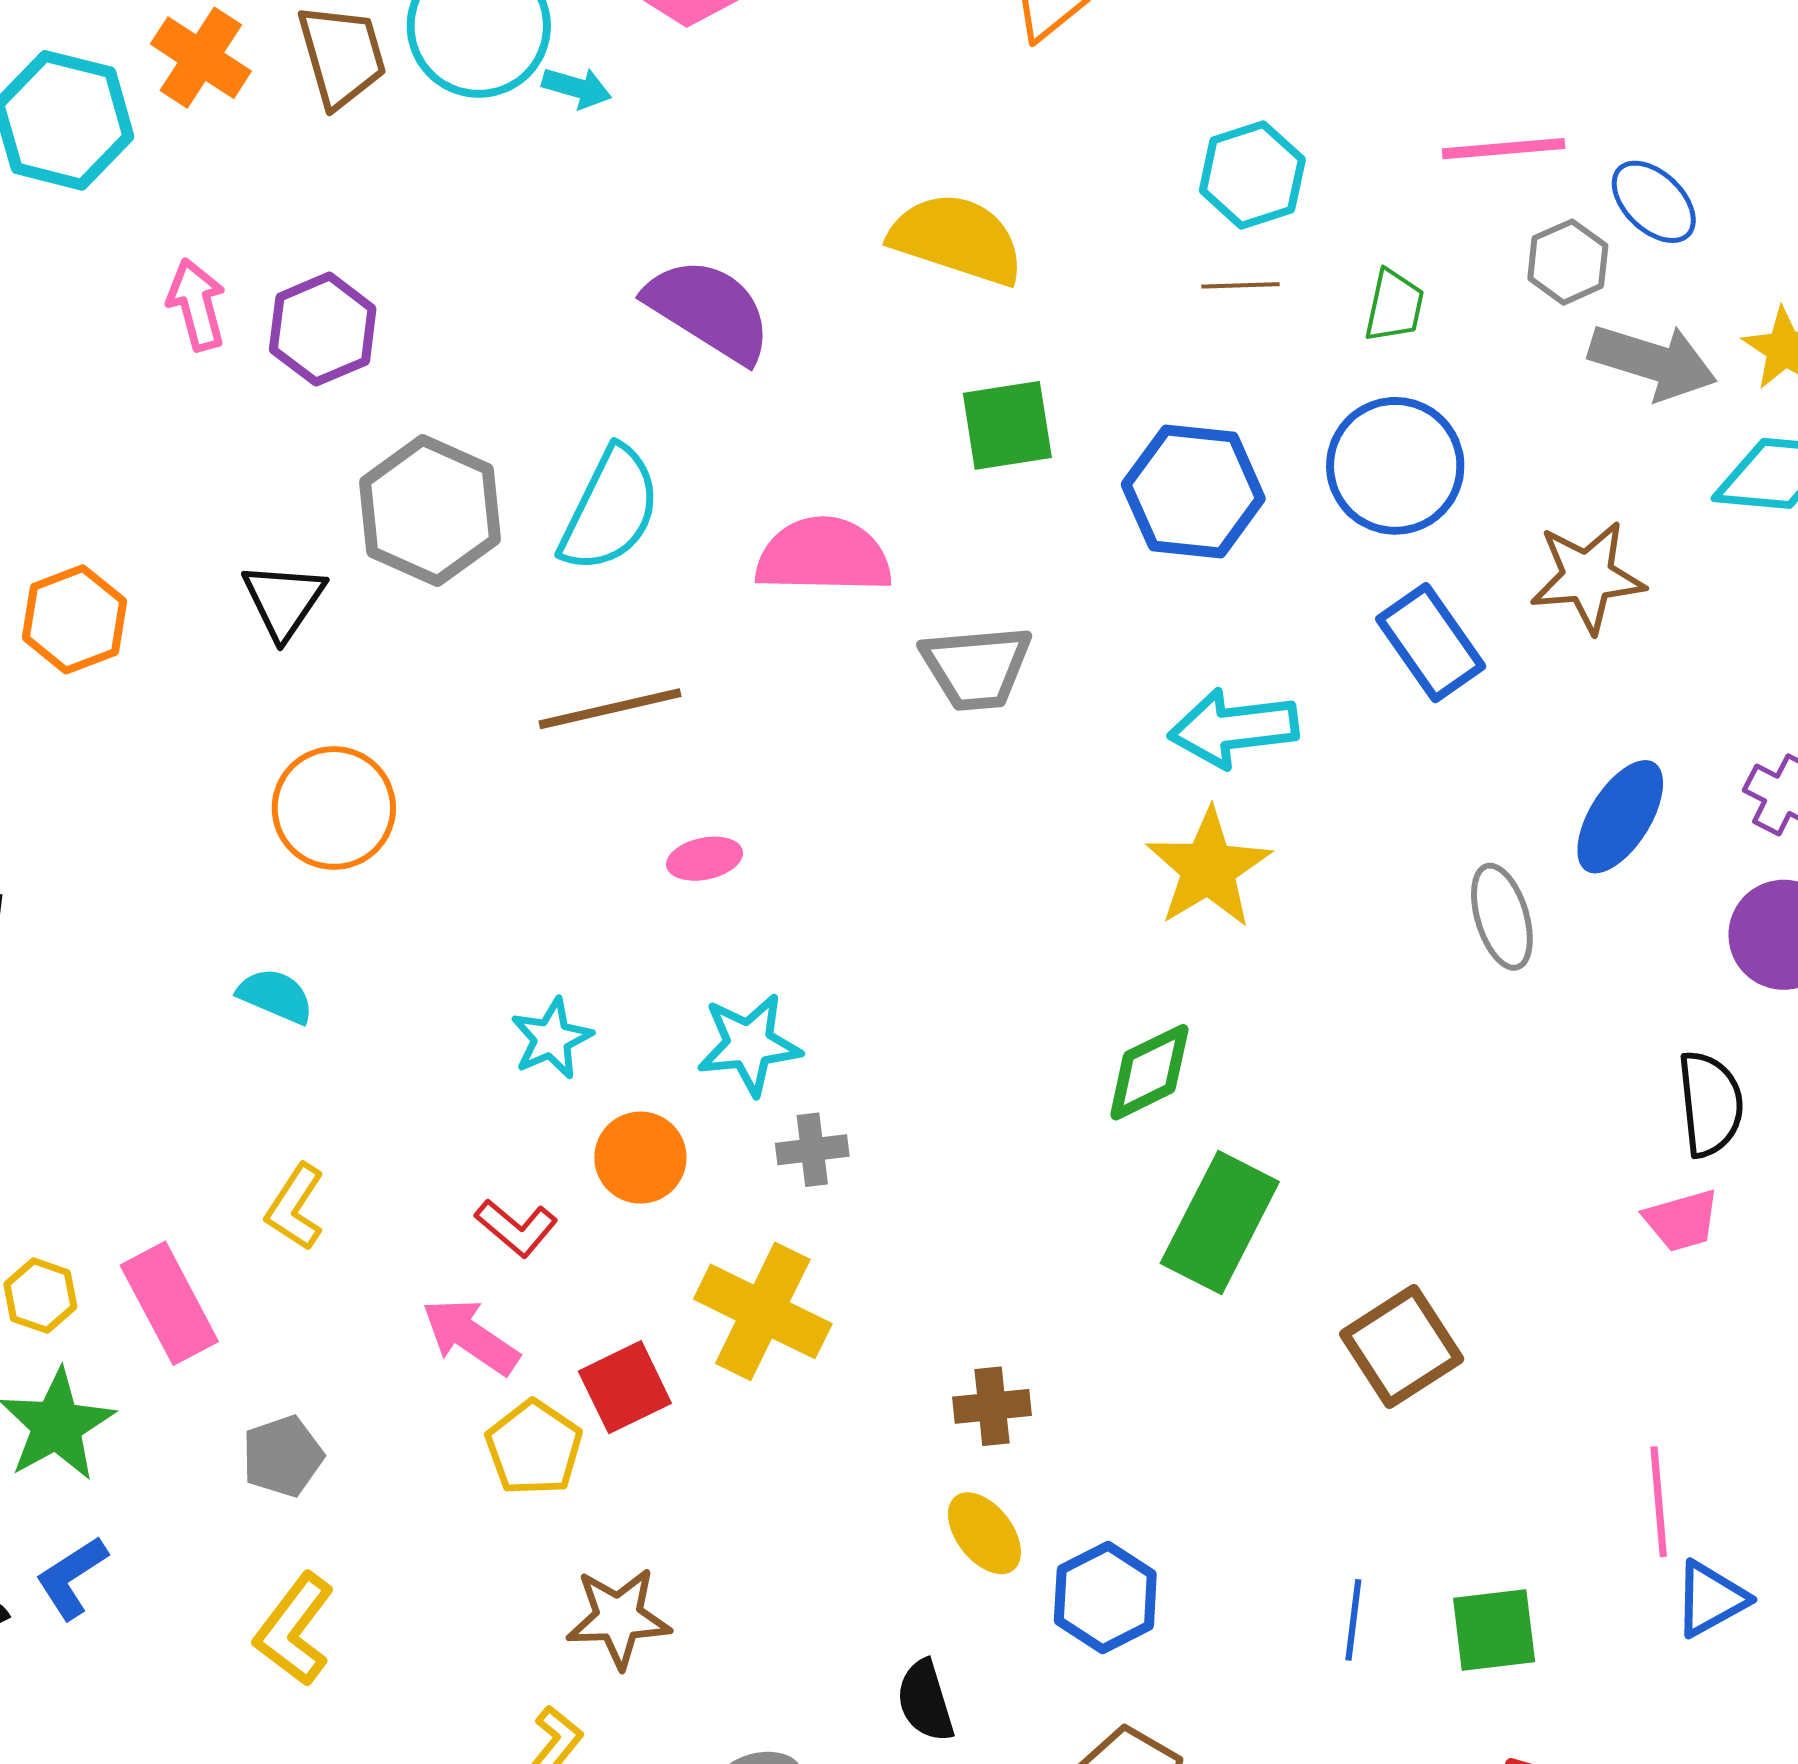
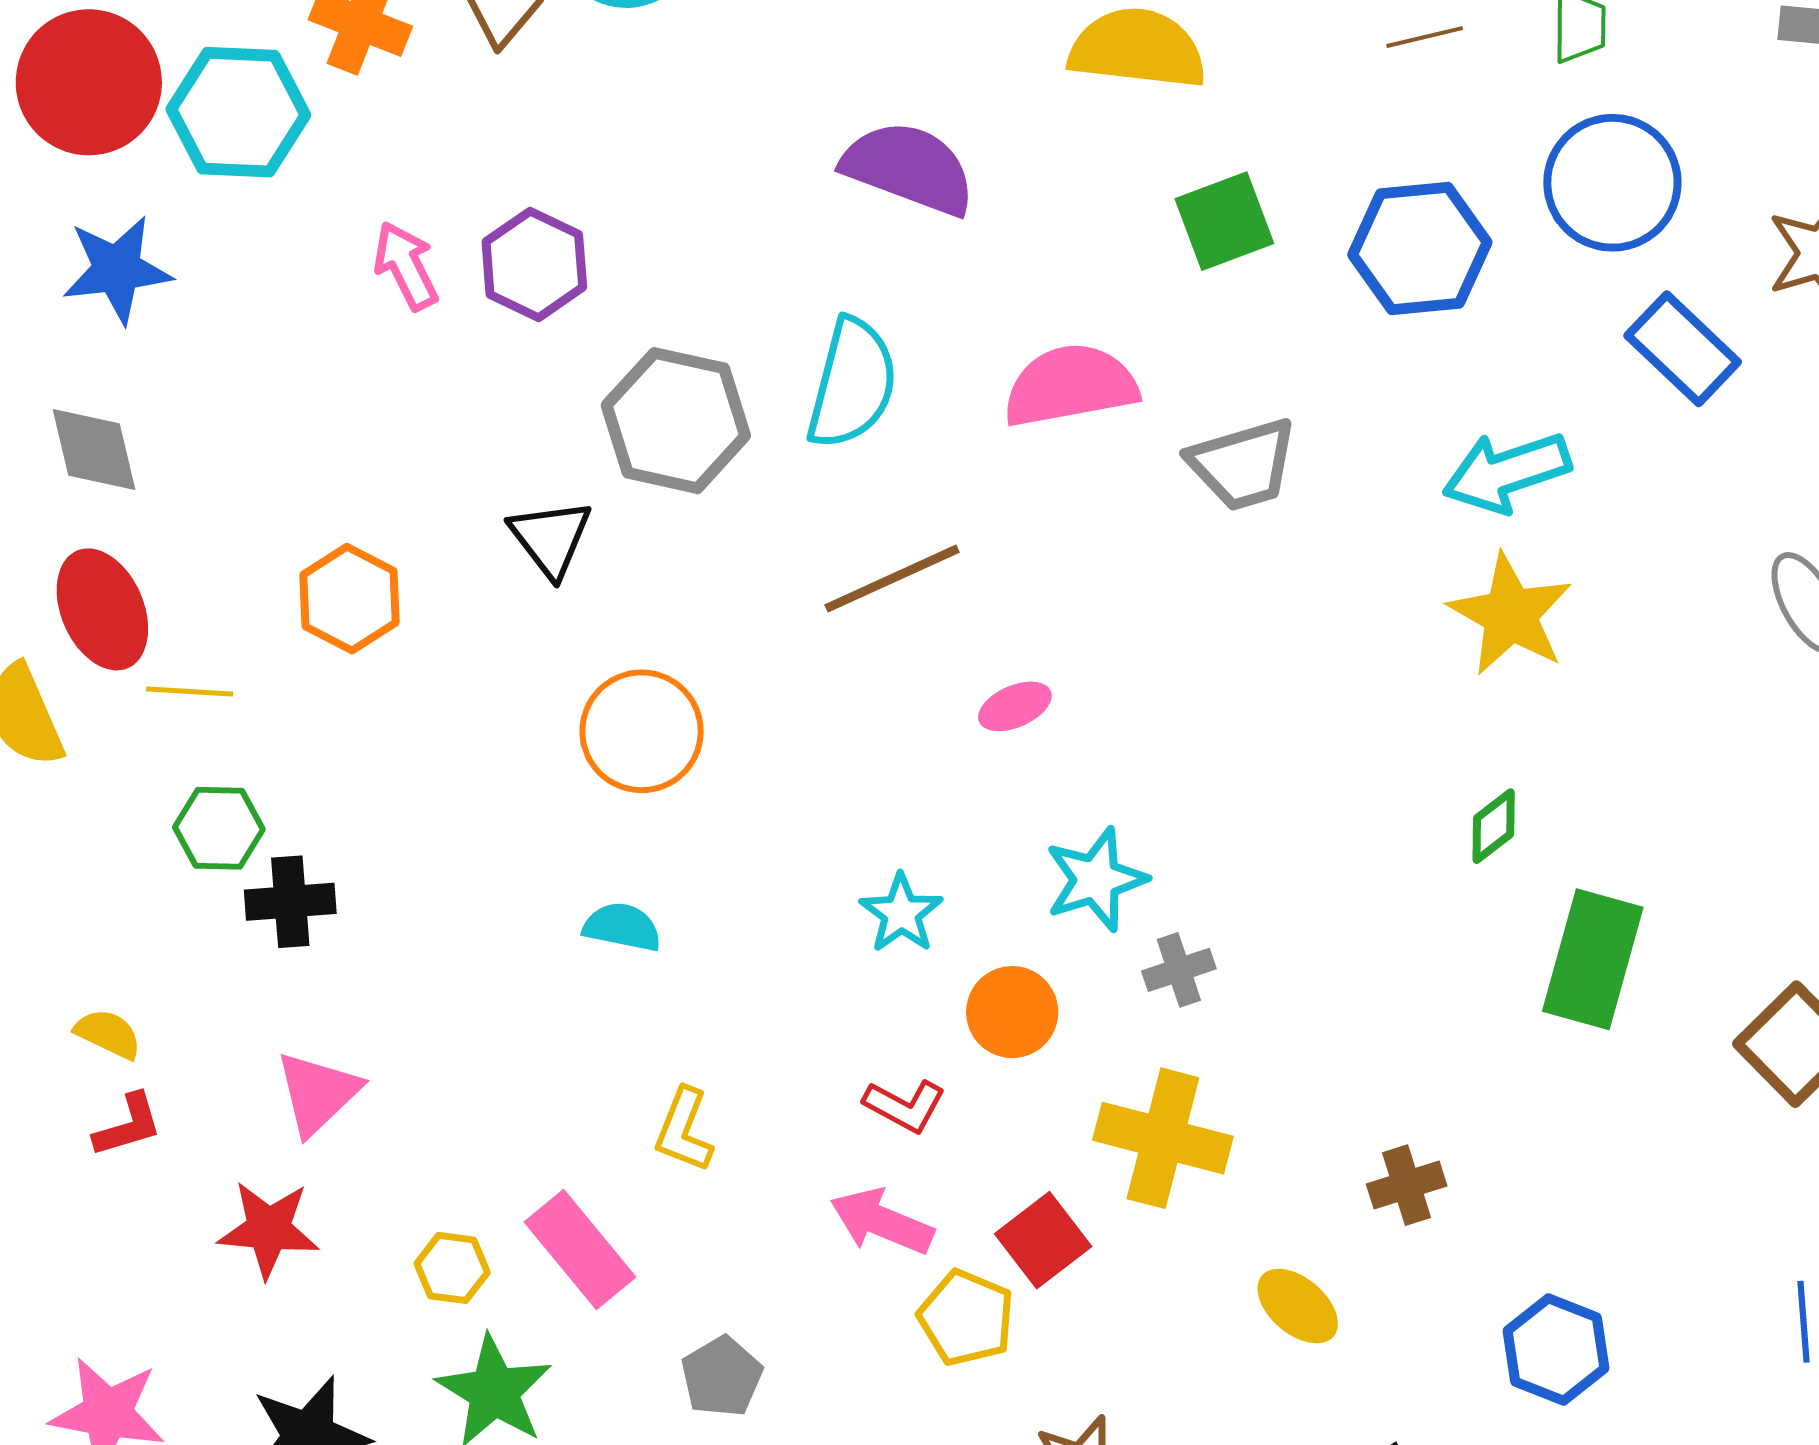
green diamond: (1149, 1072) -> (1494, 826), size x0.7
yellow ellipse: (984, 1533) -> (1298, 1306), moved

